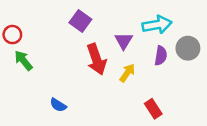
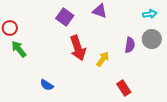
cyan arrow: (157, 25) -> (150, 14), moved, size x0.6
purple triangle: (124, 41) -> (100, 11), moved, turned -42

